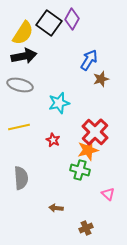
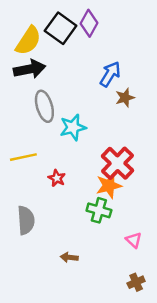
gray ellipse: (20, 85) -> (44, 106), moved, turned 60
red star: (53, 140) -> (57, 178), moved
brown cross: (86, 228) -> (136, 282), moved

